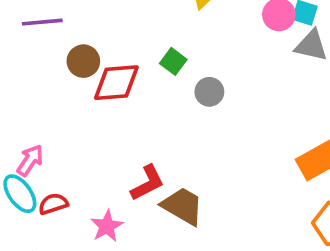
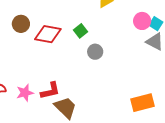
brown circle: (83, 61) -> (21, 24), moved
pink star: (107, 226) -> (25, 93), moved

